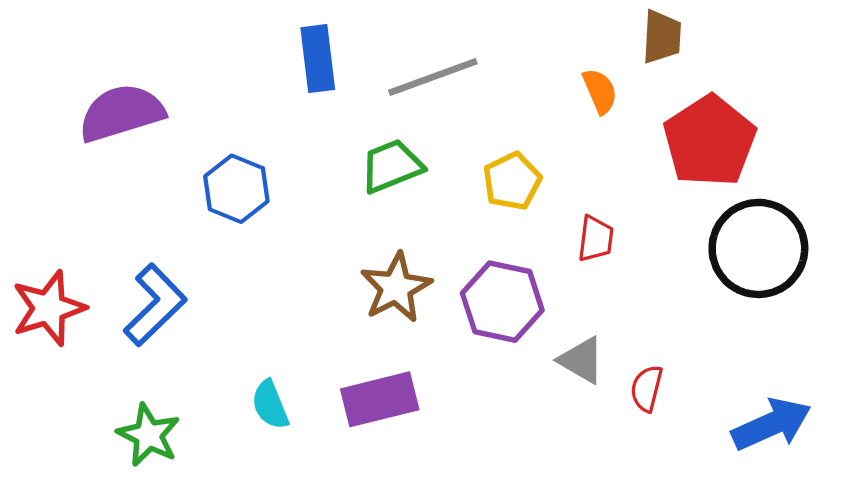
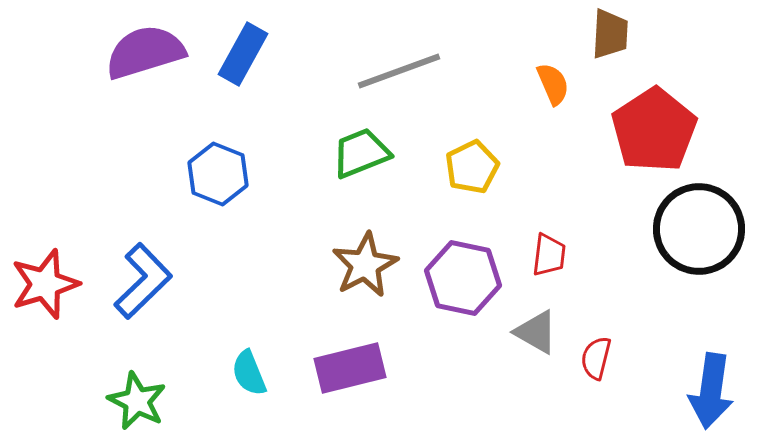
blue rectangle: (318, 59) -> (243, 54), moved, turned 36
purple semicircle: (121, 113) -> (145, 52), moved
red trapezoid: (596, 239) -> (549, 255), moved
blue arrow: (771, 424) -> (711, 391), turned 122

